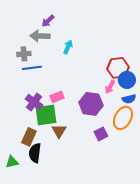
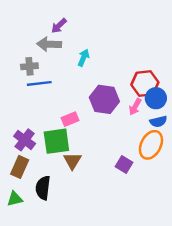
purple cross: (34, 102) -> (25, 140), moved
purple hexagon: (91, 104) -> (104, 99), moved
purple square: (101, 134) -> (124, 164), turned -32
brown rectangle: (29, 137) -> (20, 167), moved

